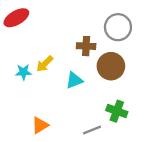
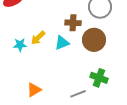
cyan triangle: (74, 80) -> (62, 43), moved

